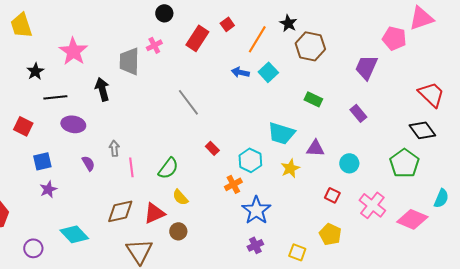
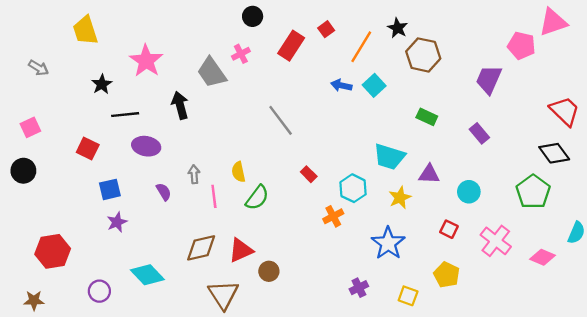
gray trapezoid: (129, 61) -> (212, 72), turned -36
yellow semicircle: (180, 197) -> (239, 172), moved, turned 30
blue star: (256, 210) -> (388, 243), moved
pink diamond: (412, 219) -> (543, 257), size x0.7

